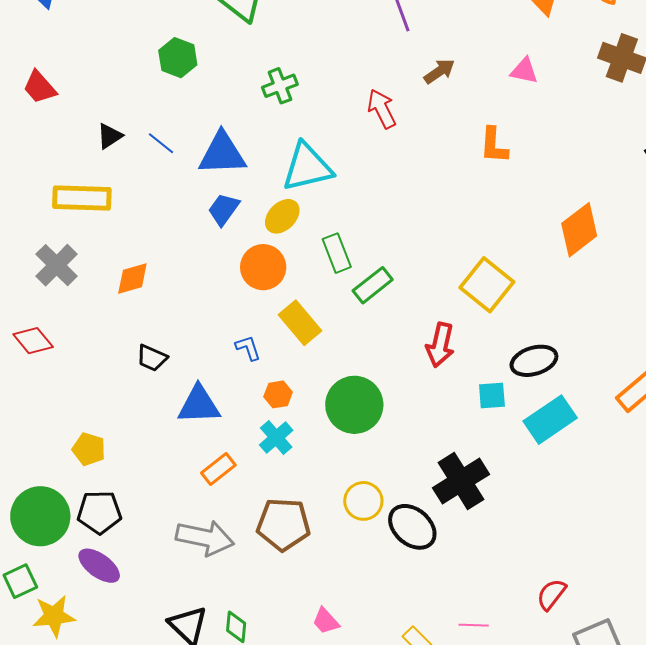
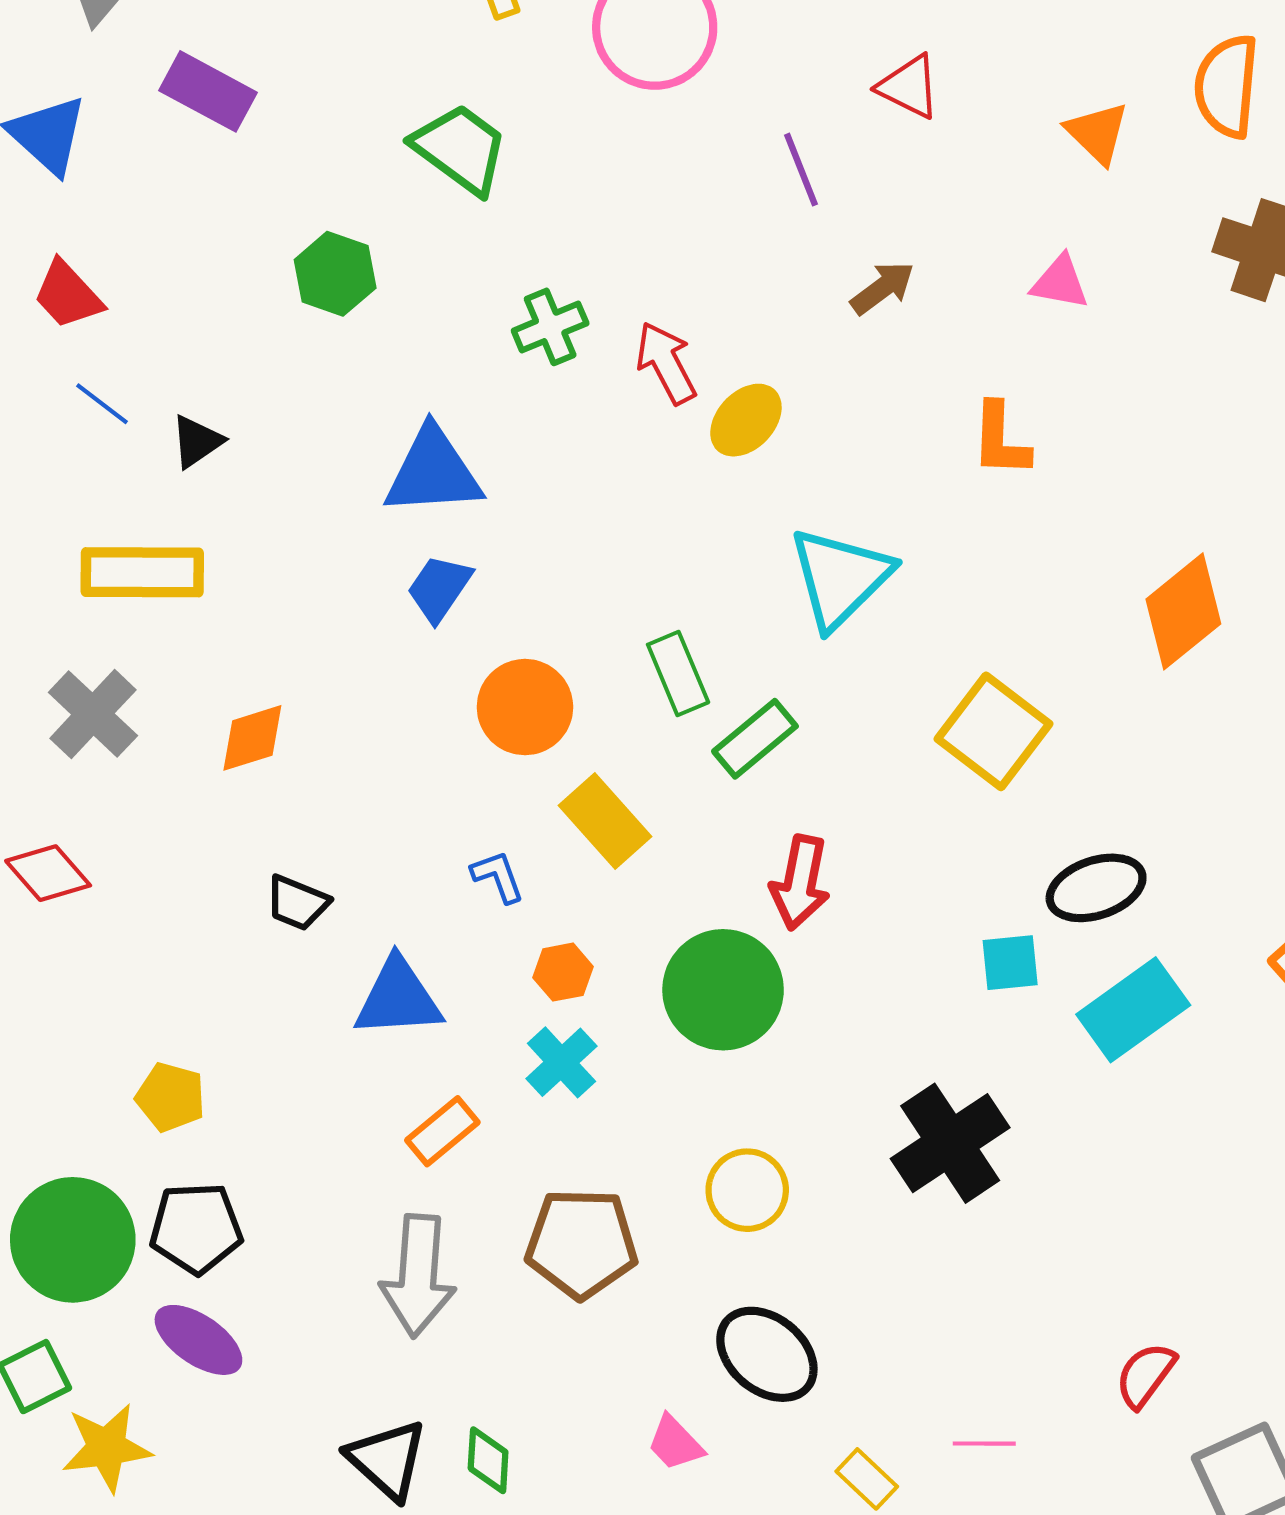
red trapezoid: (40, 87) -> (68, 295), moved
red arrow: (382, 109) -> (666, 363), moved
blue line: (161, 143) -> (102, 404), moved
cyan triangle: (307, 167) -> (840, 578), moved, turned -30
yellow ellipse: (282, 216) -> (746, 420), moved
red arrow: (440, 345) -> (800, 883), moved
black ellipse: (412, 527) -> (767, 1354), moved
gray arrow: (205, 538) -> (418, 1276), turned 84

